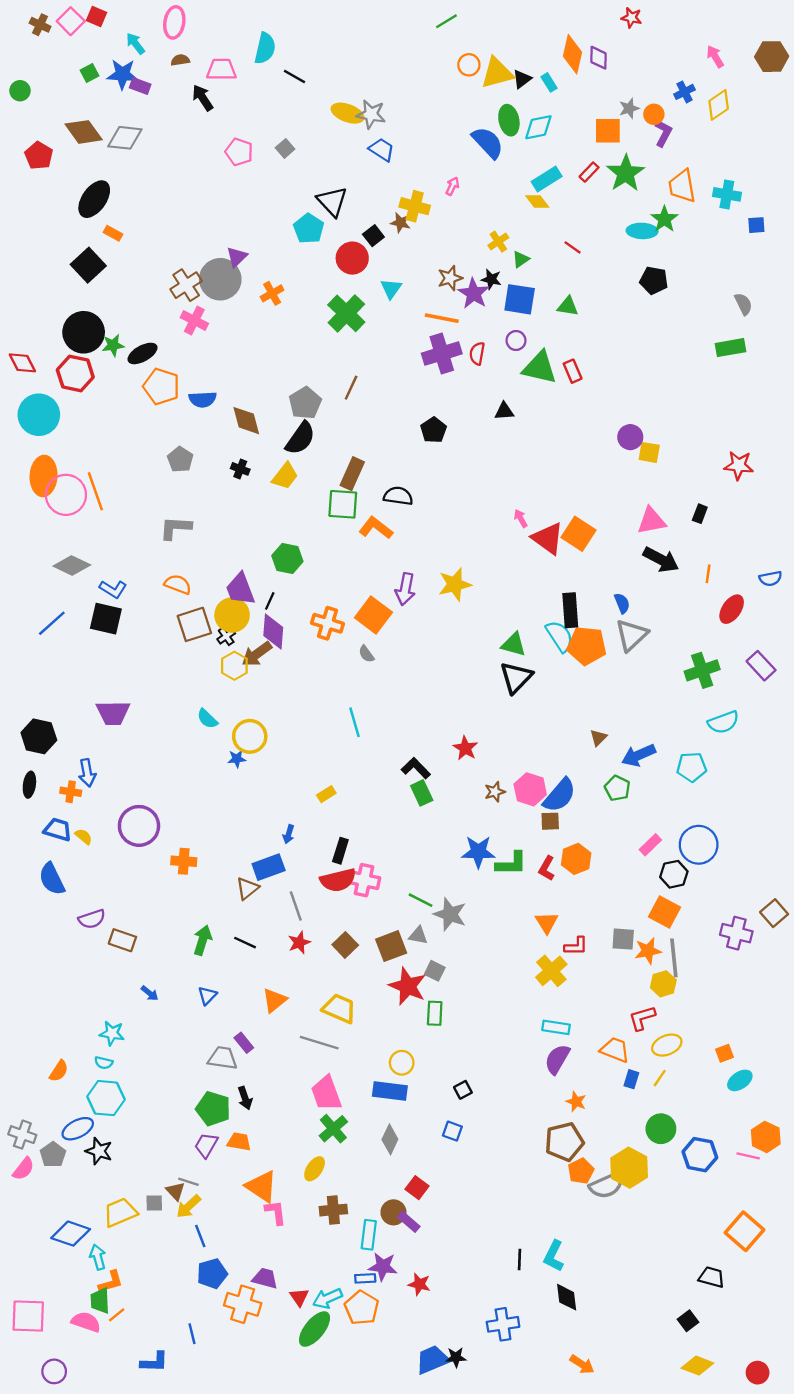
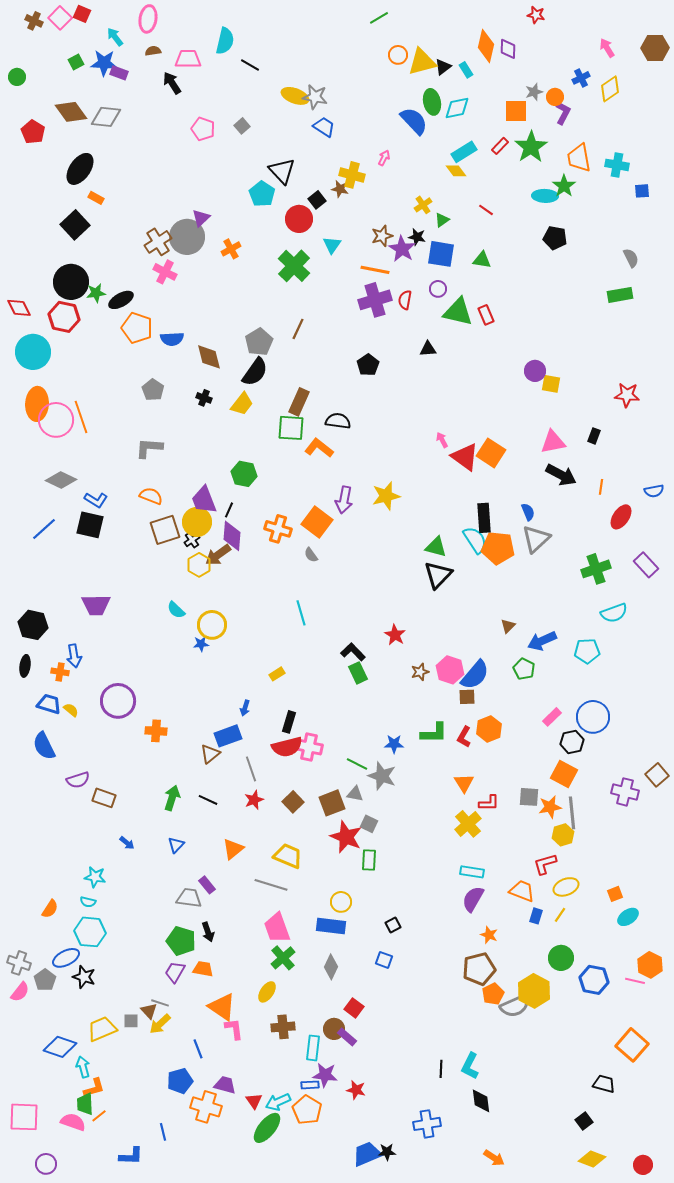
blue star: (478, 852) -> (394, 744), moved, size x0.7
blue line: (200, 1236) -> (198, 1049), moved

